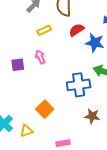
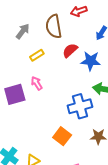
purple square: (18, 65) -> (15, 94), size x1.5
orange square: (45, 109) -> (62, 136), moved

